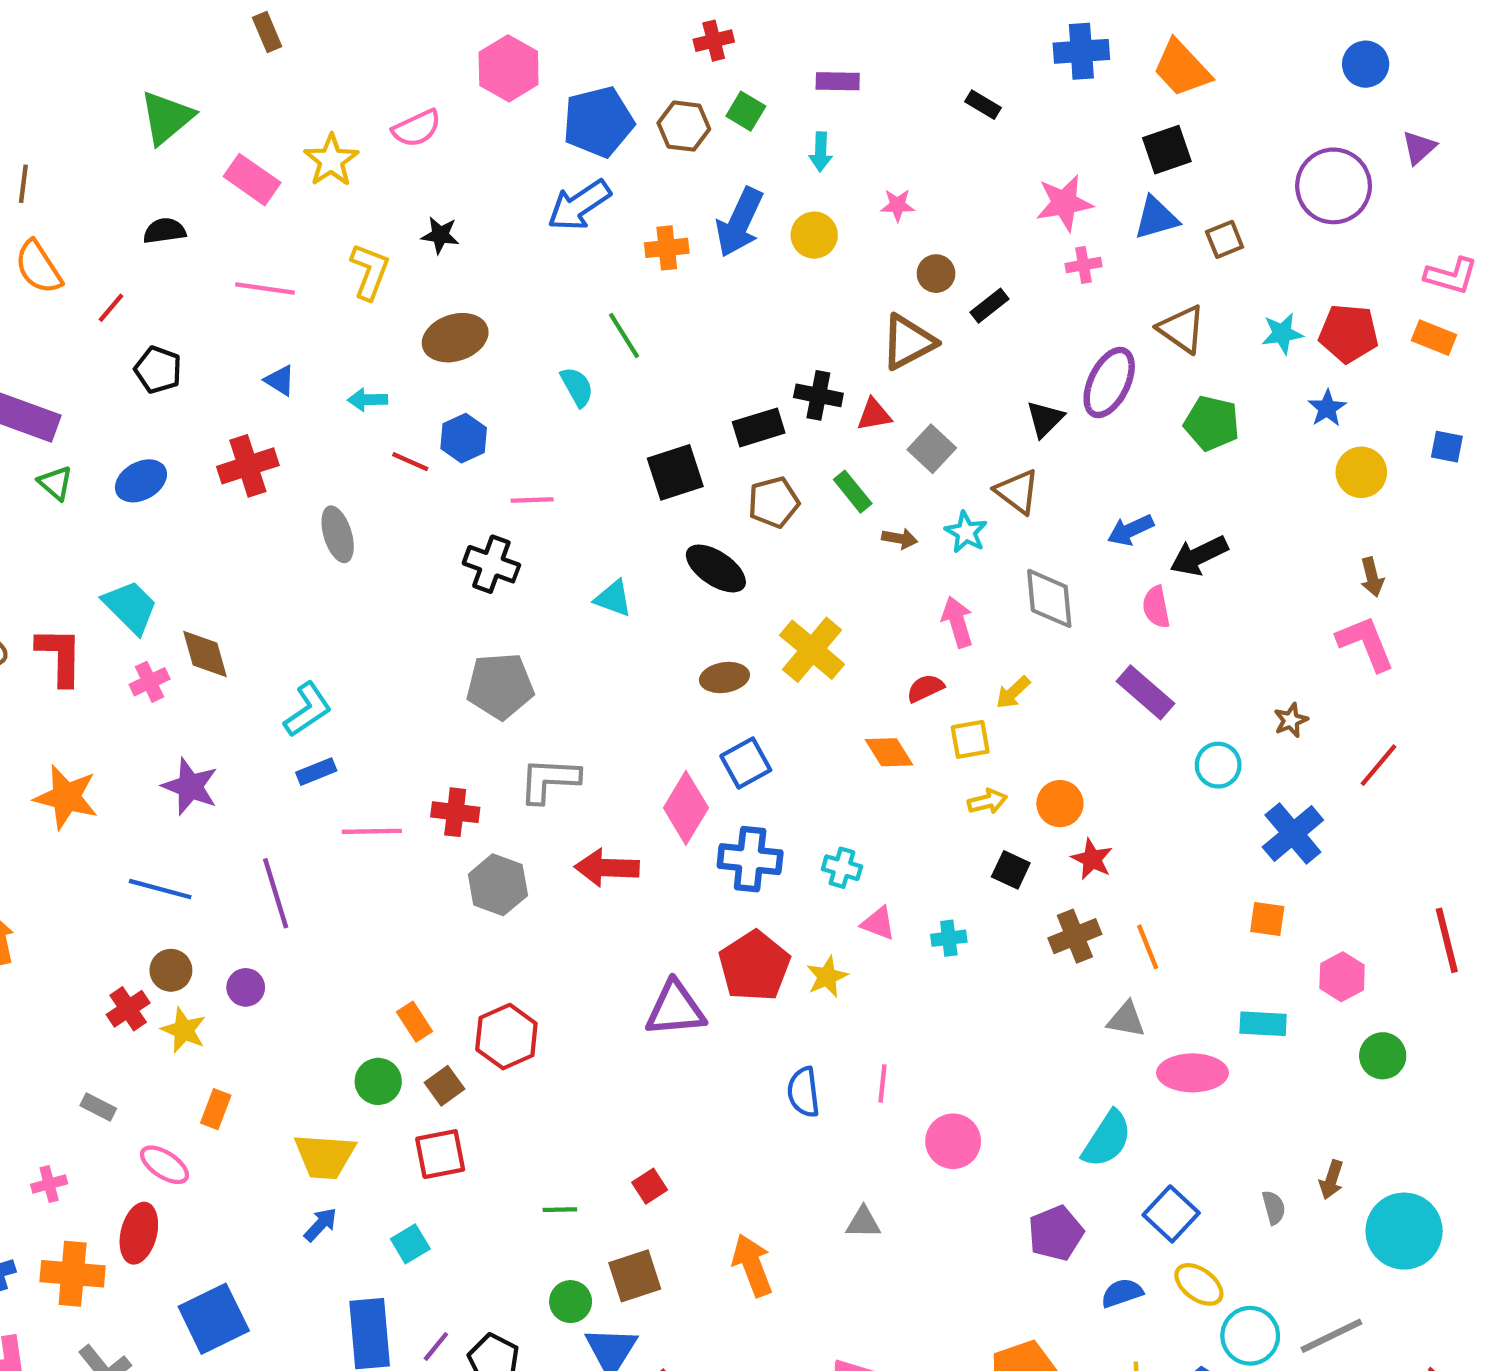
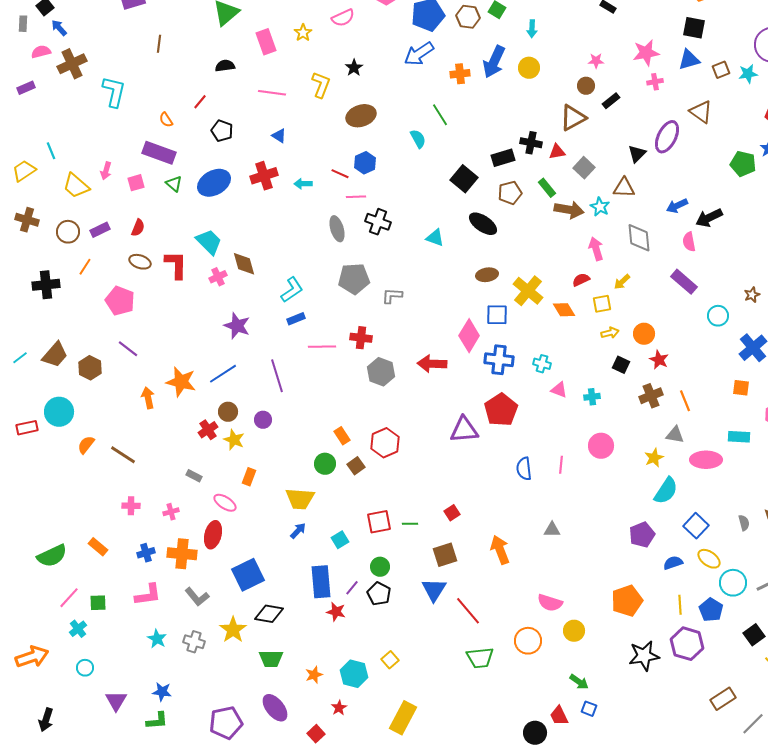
black square: (1167, 150) -> (694, 28), turned 30
yellow star: (331, 160) -> (303, 33), size x0.7
pink rectangle: (252, 180) -> (266, 42), turned 35
pink star: (898, 205) -> (596, 61), moved
black star: (440, 235) -> (354, 68), turned 30
orange semicircle: (38, 267) -> (166, 120), moved, size x0.6
cyan star: (1282, 333) -> (748, 74), moved
cyan arrow: (368, 400) -> (303, 184), moved
green pentagon: (1212, 423) -> (743, 164), moved
black square: (675, 472) -> (464, 179), turned -32
blue ellipse: (141, 481) -> (214, 183), size x1.4
brown triangle: (1017, 492) -> (624, 188), turned -35
pink line: (532, 500) -> (356, 197), moved
gray ellipse: (338, 534) -> (337, 229), moved
brown arrow: (900, 539) -> (569, 210), size x1.8
yellow cross: (812, 650) -> (528, 291), moved
gray pentagon: (500, 686) -> (354, 279), moved
blue square: (746, 763) -> (497, 315), turned 30
gray L-shape: (549, 780) -> (392, 296), moved, size x0.7
orange star: (66, 797) -> (181, 382), moved
blue line: (160, 889) -> (223, 374), turned -48
yellow star: (827, 977) -> (654, 458), moved
pink circle: (953, 1141) -> (601, 446), moved
red square: (440, 1154) -> (379, 522), moved
green circle: (571, 1302) -> (380, 567), moved

